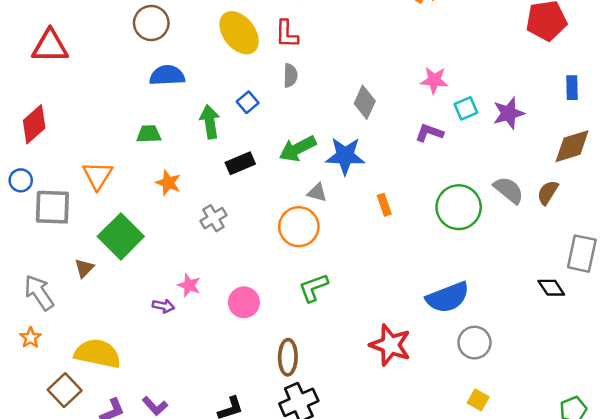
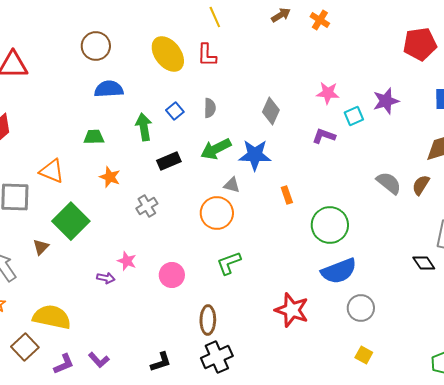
gray semicircle: (290, 75) -> (210, 108), moved
purple star: (509, 113) -> (386, 101), moved
orange triangle: (98, 175) -> (52, 171), turned -40
green circle: (459, 207) -> (330, 225), moved

